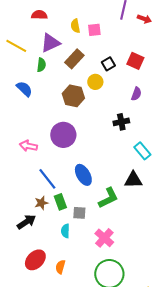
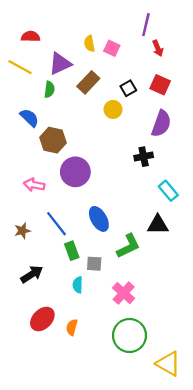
red semicircle: (39, 15) -> (31, 36), moved
red arrow: (144, 19) -> (158, 48), moved, turned 48
pink square: (94, 30) -> (112, 48), turned 32
purple semicircle: (136, 94) -> (161, 124), size x1.6
brown hexagon: (73, 96) -> (53, 140), moved
brown star: (41, 203) -> (22, 231), moved

